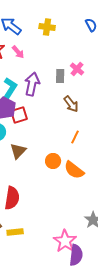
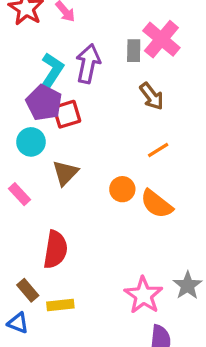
pink cross: (77, 69) -> (161, 39), size x1.6
orange line: (75, 137) -> (158, 150), turned 32
pink star: (65, 241) -> (144, 295), moved

